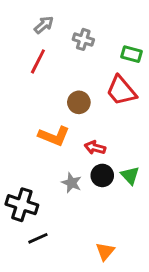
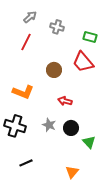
orange L-shape: (54, 136) -> (23, 92), moved
black circle: (102, 175) -> (71, 128), moved
green triangle: (130, 175) -> (89, 142), moved
black cross: (22, 205) -> (15, 126), moved

